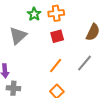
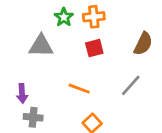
gray triangle: (18, 36) -> (41, 46), turned 42
orange line: (56, 65) -> (79, 89), moved, turned 70

